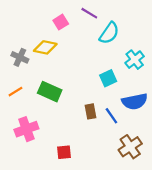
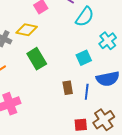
green rectangle: (50, 92) -> (37, 59), moved, turned 35
blue line: (111, 116) -> (87, 92), turned 42
red square: (64, 152) -> (81, 125), moved

